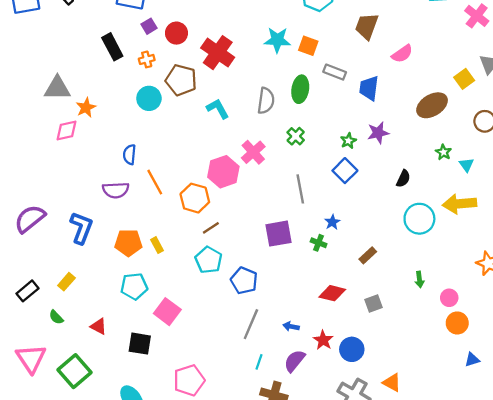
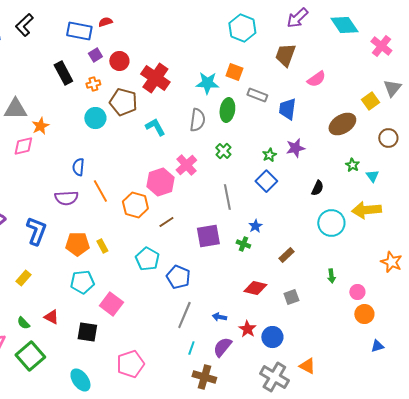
cyan star: (277, 40) -> (207, 83), moved
brown line: (211, 228) -> (166, 222), moved
green semicircle: (56, 317) -> (23, 323), moved

